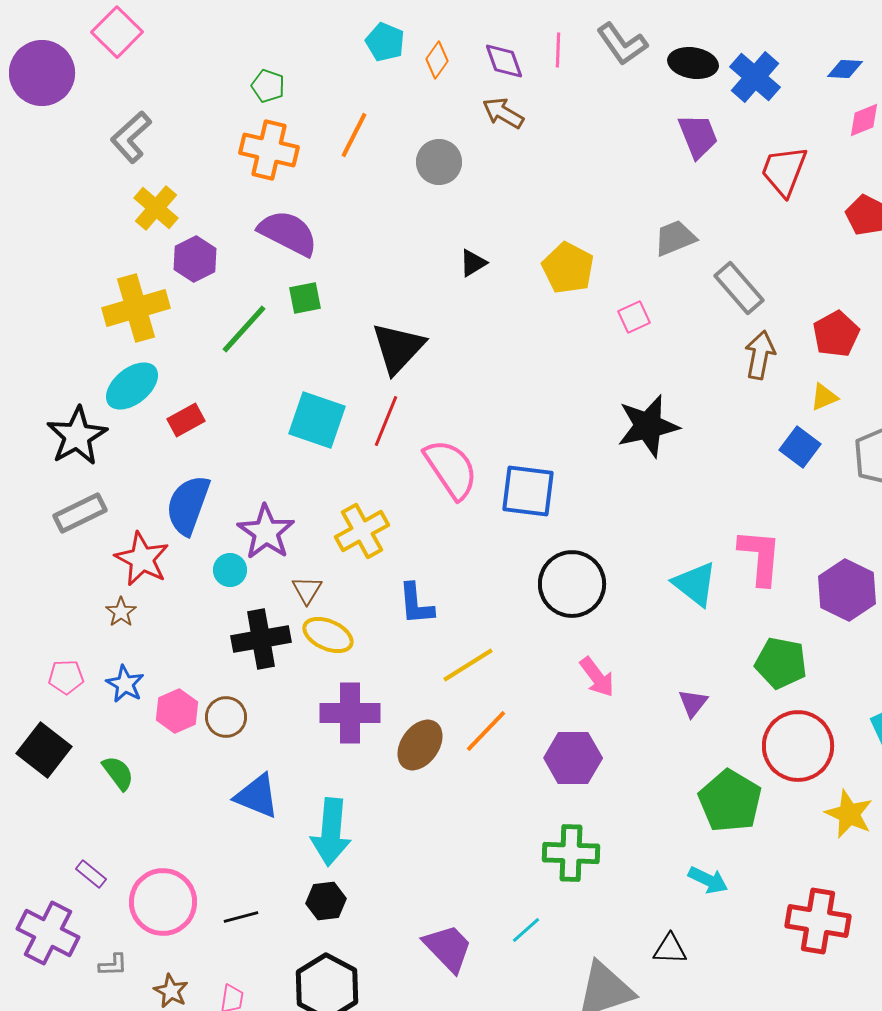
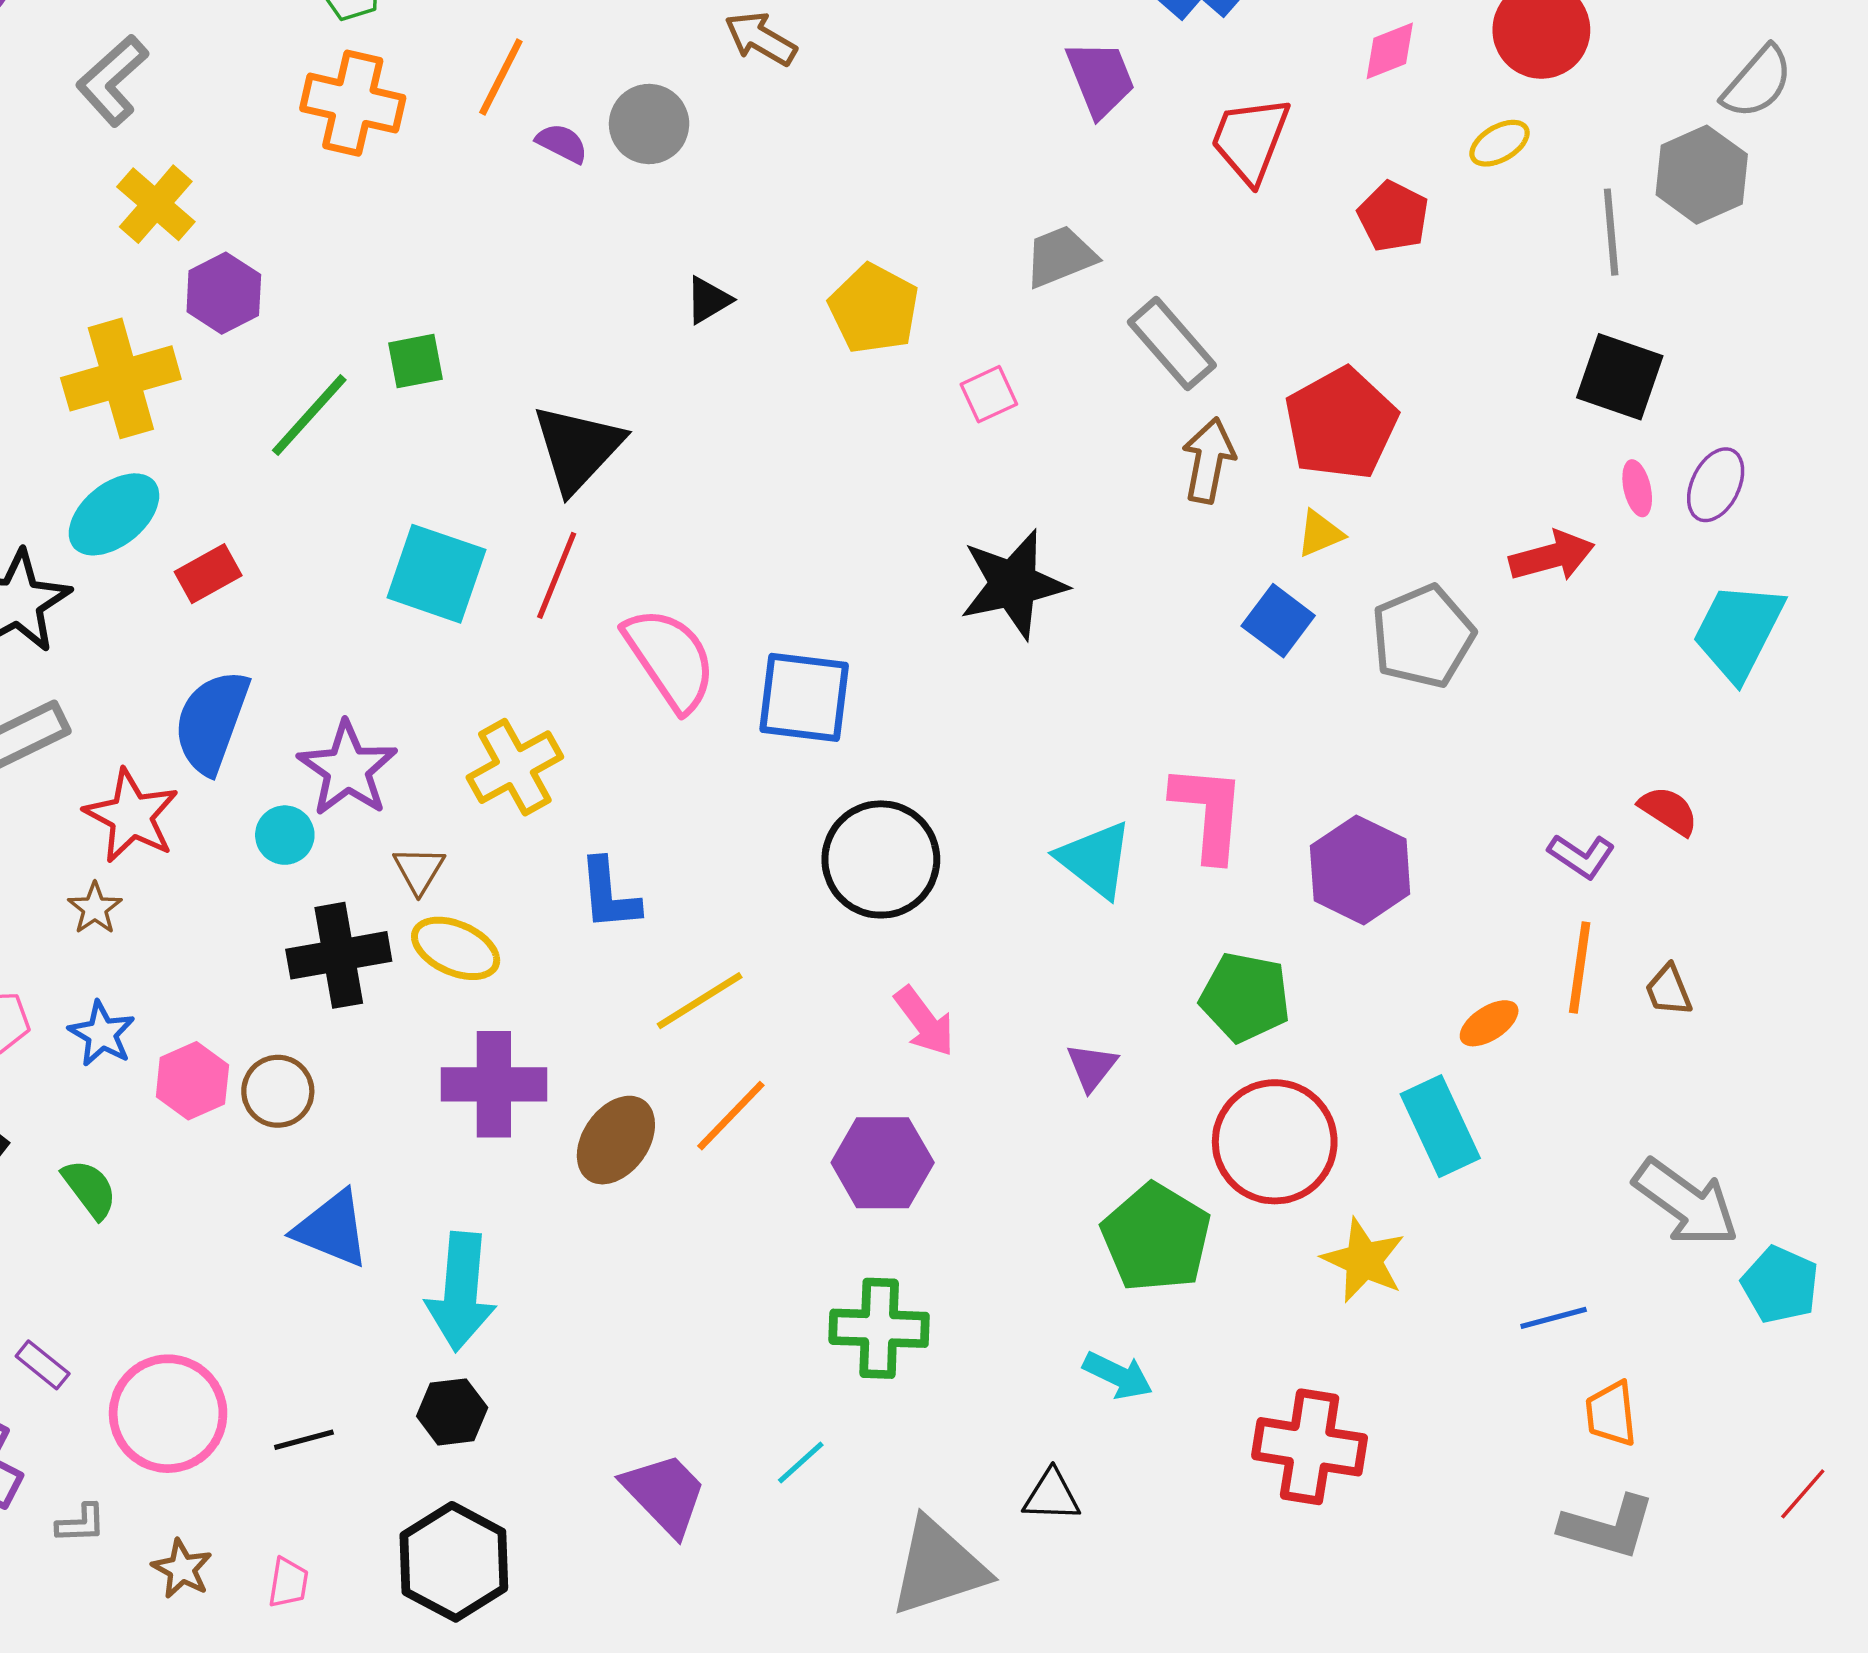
purple semicircle: (288, 233) -> (562, 143), moved, size x0.5
red pentagon: (836, 334) -> (1341, 424), size x1.4

